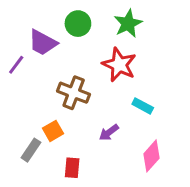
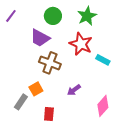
purple trapezoid: (43, 43) -> (40, 38), moved
purple line: (16, 65) -> (11, 16), moved
cyan rectangle: (143, 106) -> (103, 60), moved

